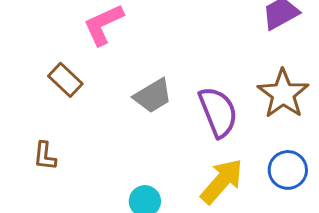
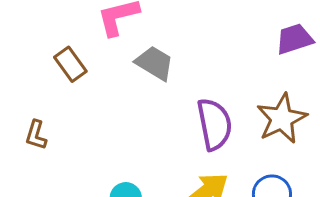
gray trapezoid: (153, 96) -> (154, 63), moved, turned -129

